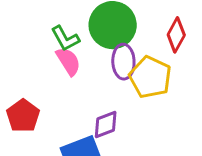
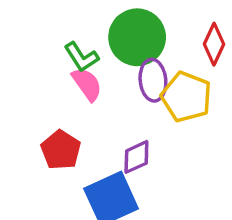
red pentagon: (23, 116) -> (61, 150), moved

